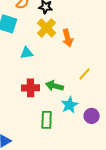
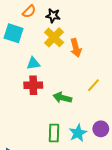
red cross: (31, 88) -> (33, 85), moved
cyan star: (70, 105) -> (78, 133), moved

